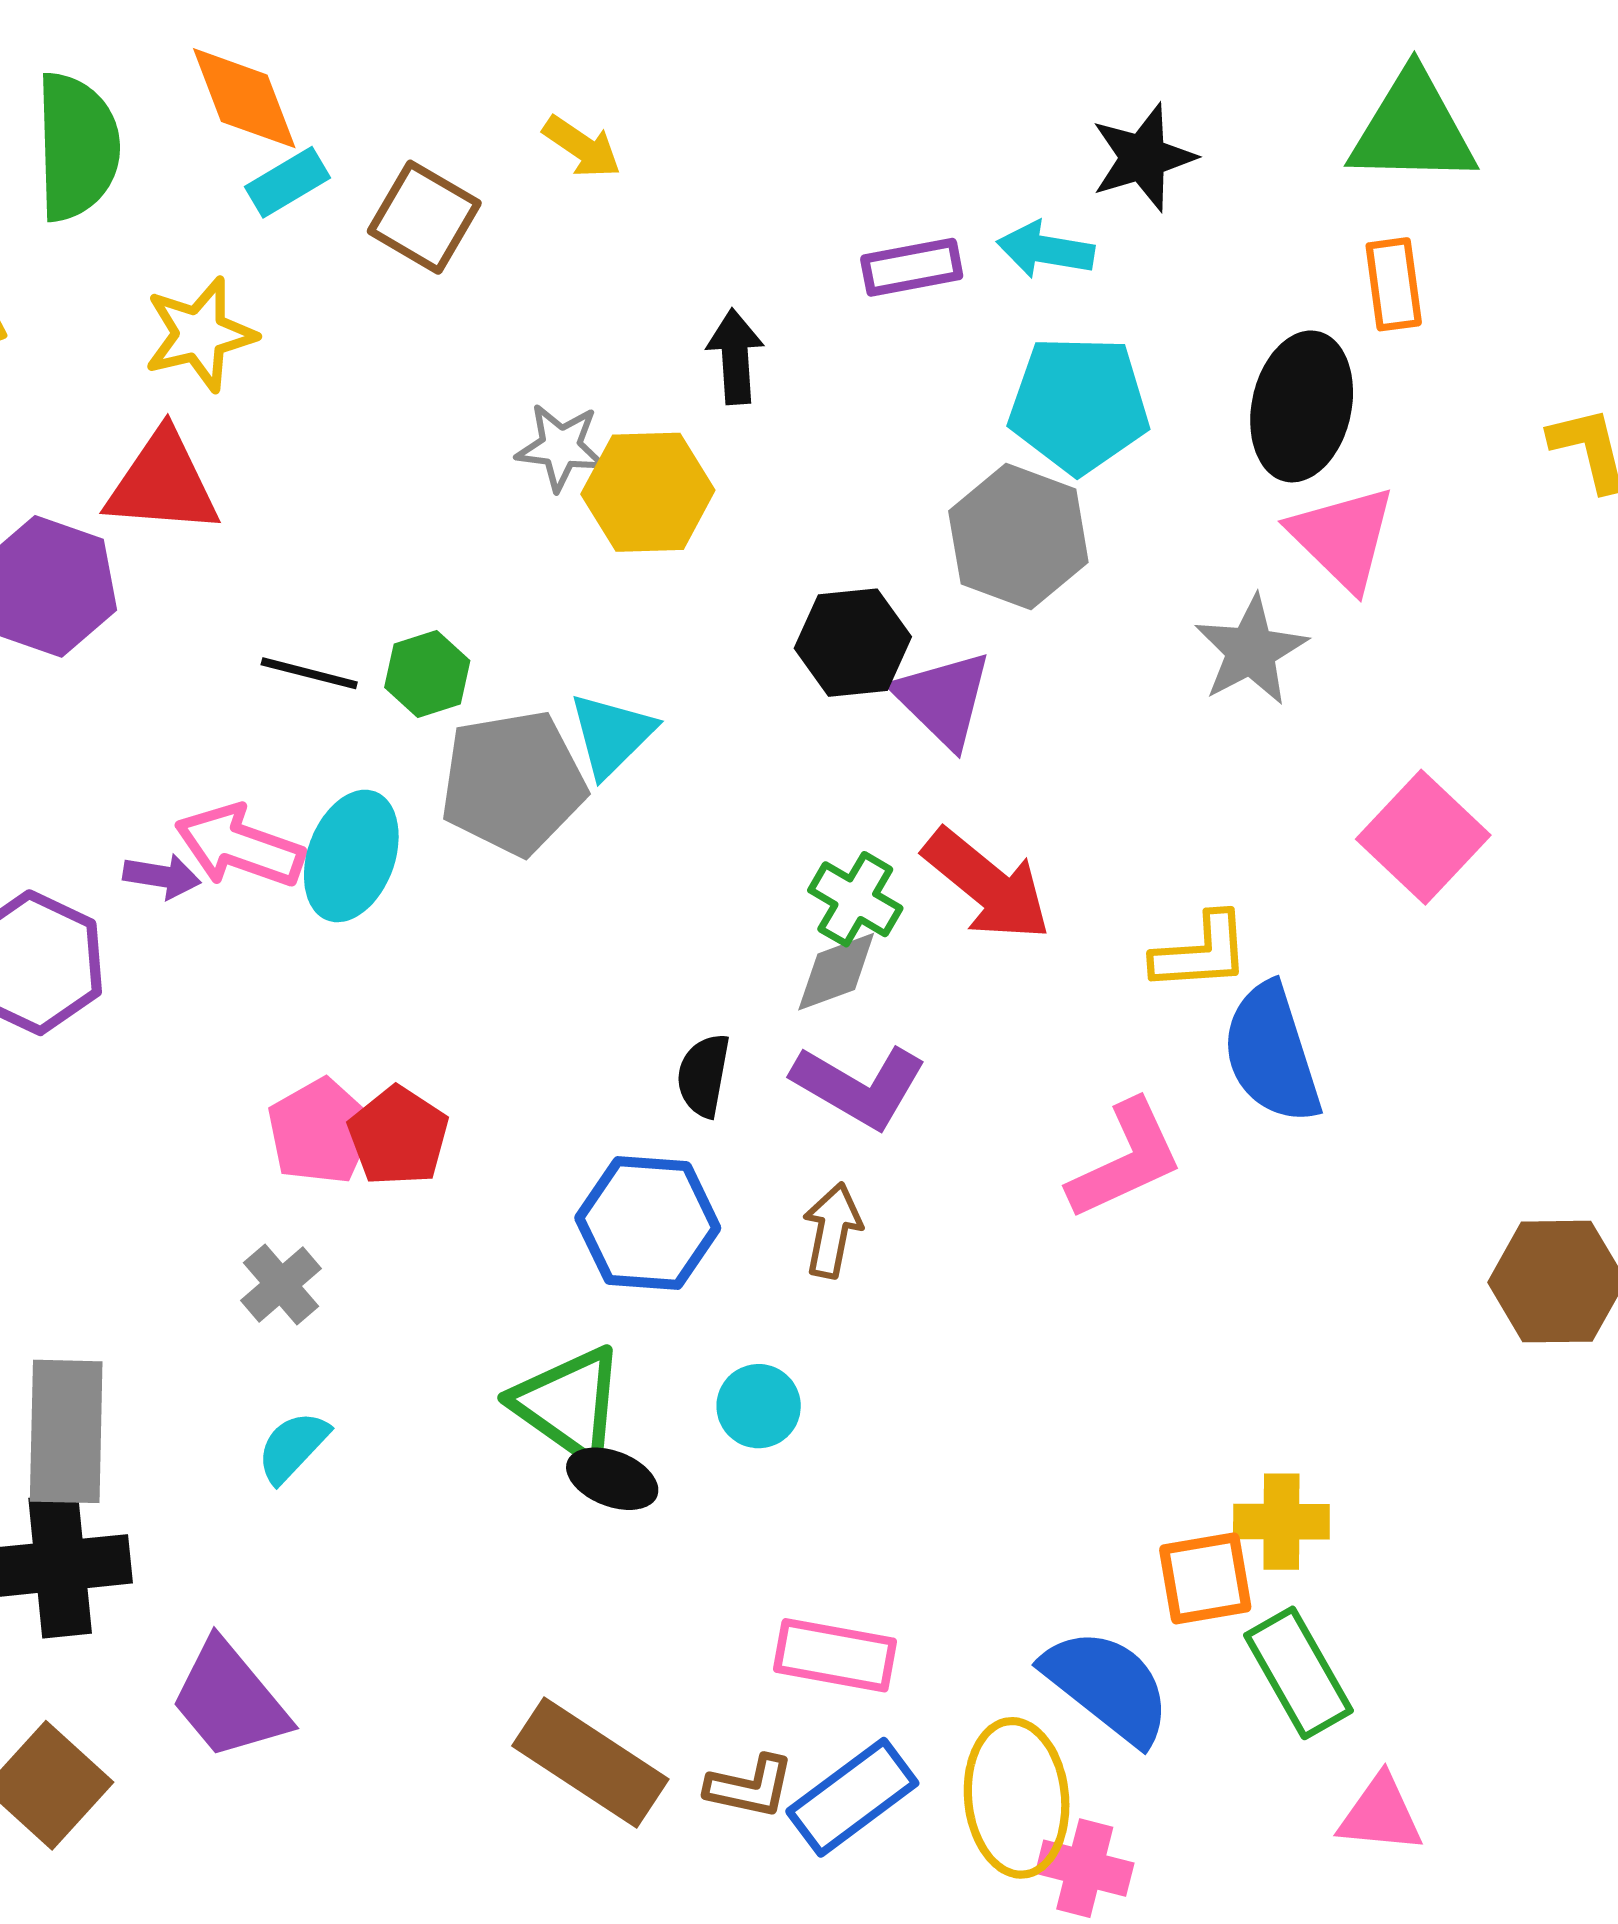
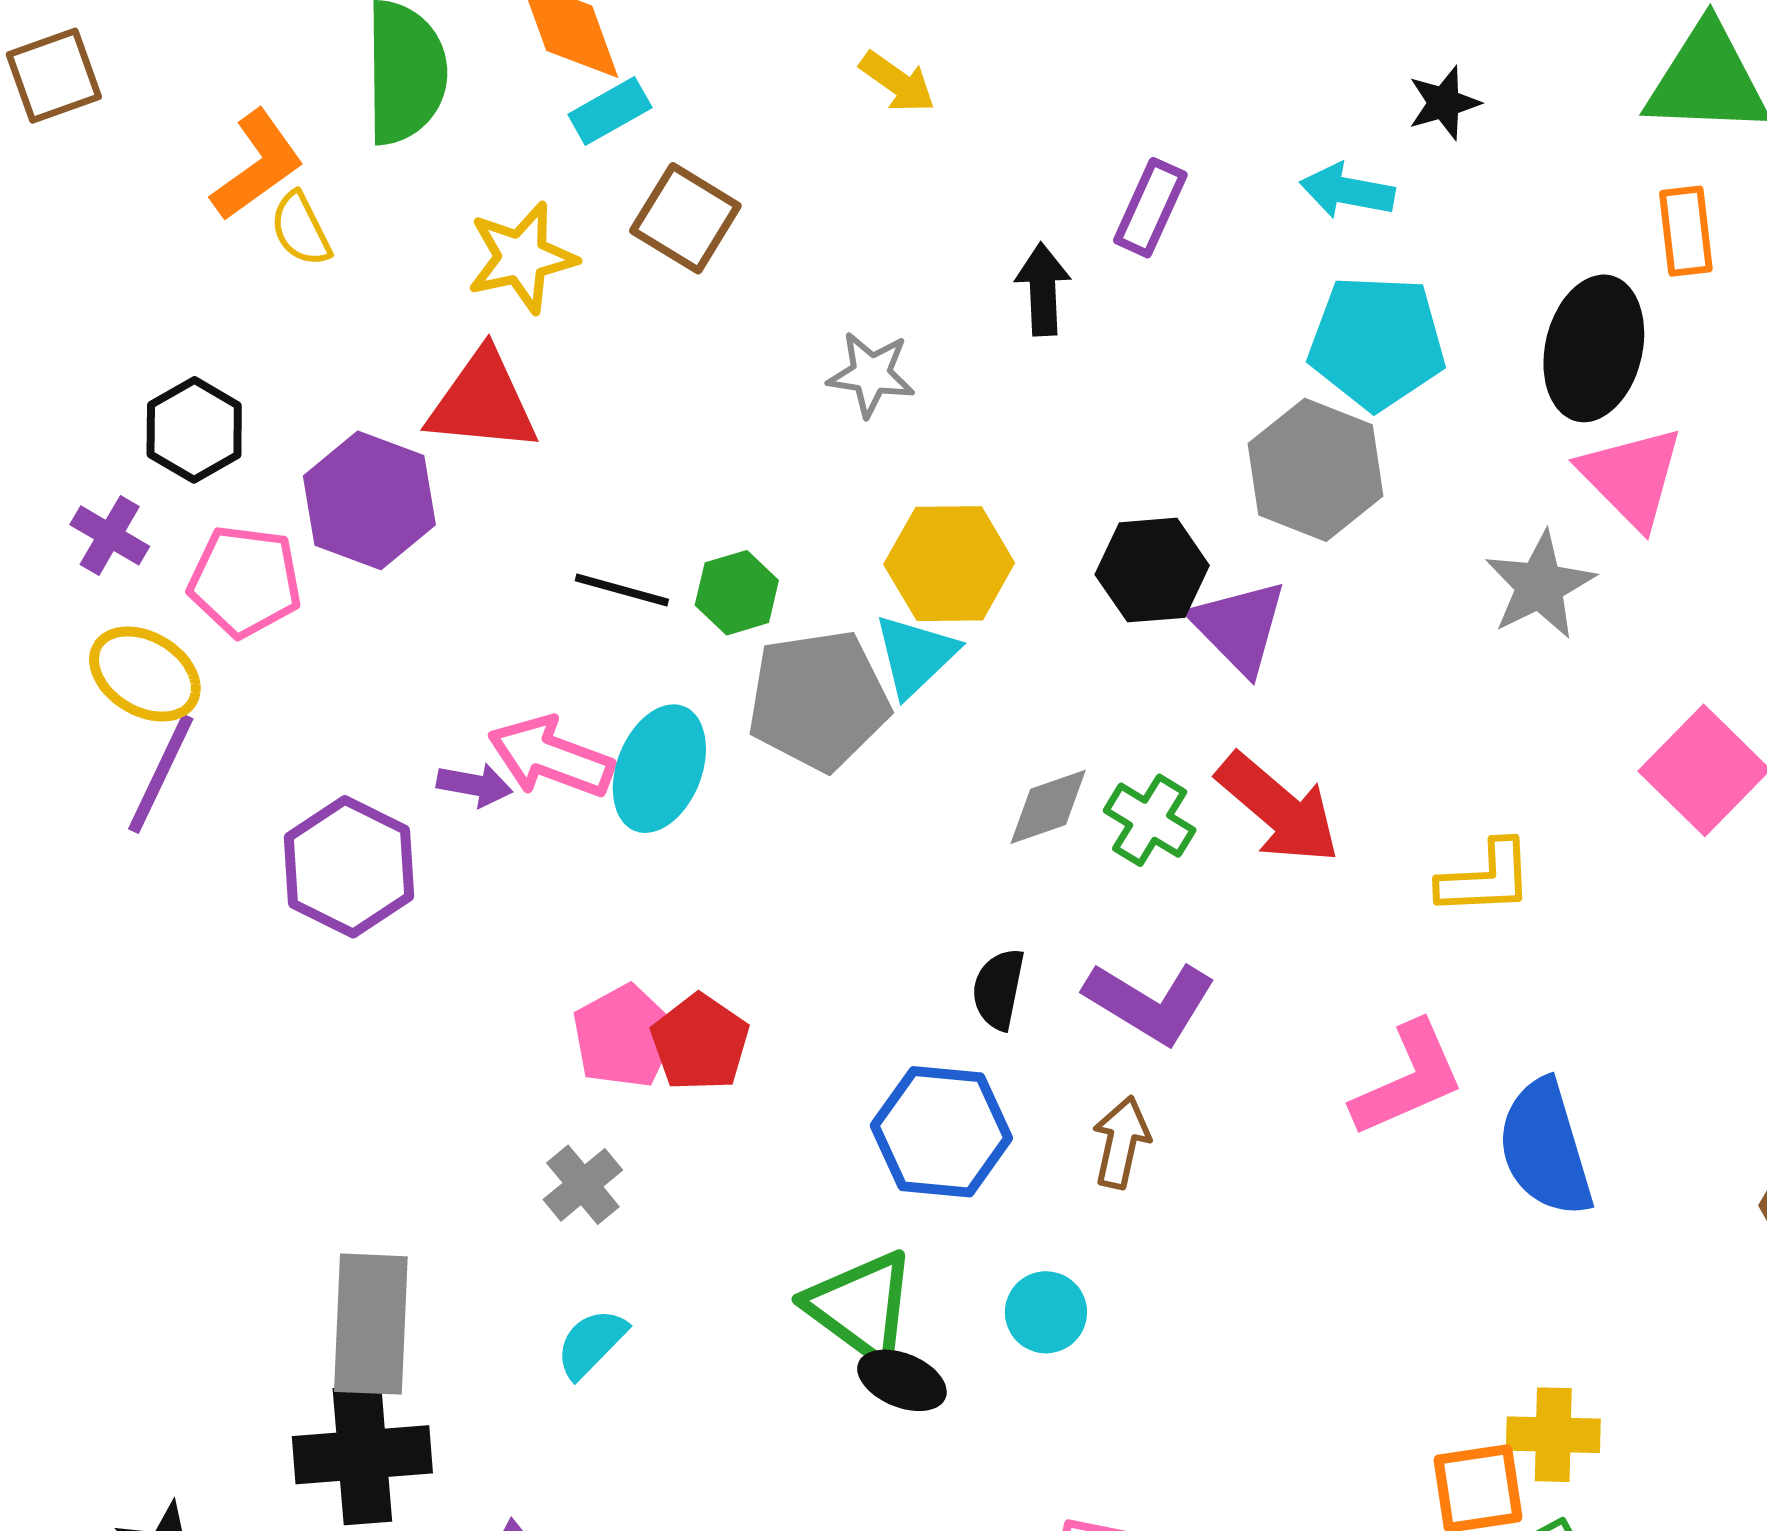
black star: (1143, 158) -> (1444, 103), size x0.7
brown square: (424, 217) -> (685, 218), moved
purple rectangle: (912, 267) -> (1150, 208), moved, turned -56
yellow hexagon: (648, 492) -> (949, 564), moved
gray diamond: (836, 972) -> (1048, 807), moved
blue semicircle: (1272, 1053) -> (1545, 1148), moved

